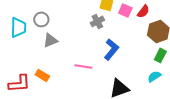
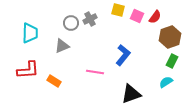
gray circle: (41, 19) -> (71, 23), moved
gray cross: (97, 21) -> (90, 19), moved
red L-shape: (19, 83) -> (28, 70), moved

